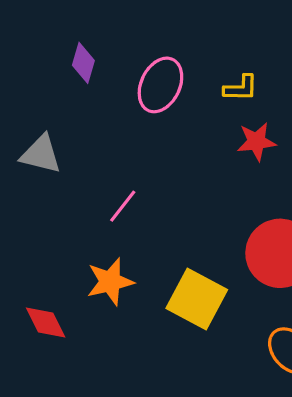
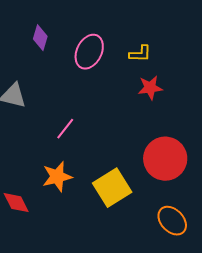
yellow square: (197, 299) -> (112, 188), turned 30

